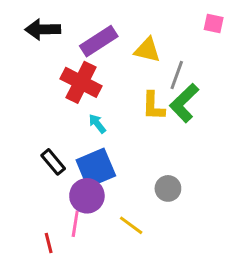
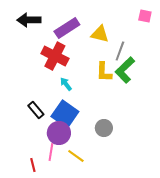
blue square: (96, 168) -> (65, 114), turned -32
gray circle: (168, 188) -> (104, 128), moved
yellow line: (131, 225) -> (76, 156), moved

